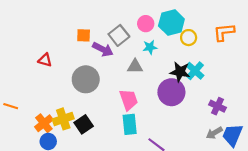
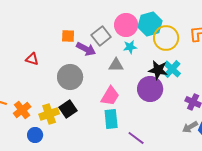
pink circle: (146, 24) -> (126, 25), size x1.5
yellow circle: (189, 38) -> (166, 38), size x1.6
pink trapezoid: (129, 100) -> (110, 96), turned 50
orange cross: (44, 123) -> (22, 110), moved
black square: (84, 124) -> (68, 109), moved

